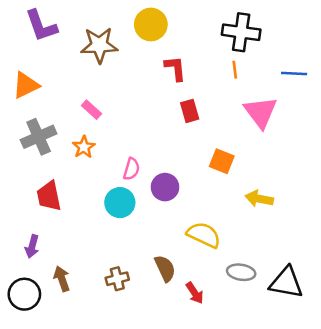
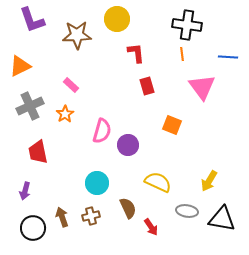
pink semicircle: (131, 169) -> (102, 131), size x1.4
yellow arrow: (259, 199) -> (209, 181), moved, turned -70
cyan circle: (120, 203) -> (97, 183), moved
brown arrow: (62, 279) -> (62, 217), moved
black circle: (24, 294) -> (33, 228), moved

